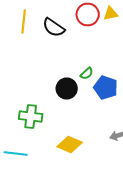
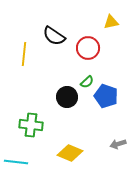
red circle: (88, 14) -> (88, 48), moved
yellow line: (24, 22) -> (24, 54), moved

